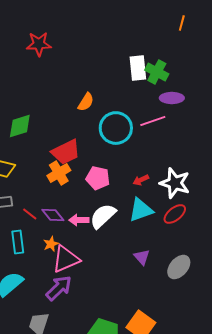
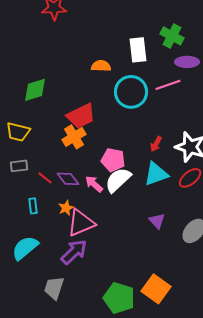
white rectangle: (138, 68) -> (138, 50), moved
orange semicircle: (86, 102) -> (101, 66), turned -120
pink pentagon: (98, 178) -> (113, 160), moved
red arrow: (141, 180) -> (156, 144), turned -35
pink arrow: (79, 220) -> (94, 184), turned 42
cyan rectangle: (18, 242) -> (33, 206), size x0.7

